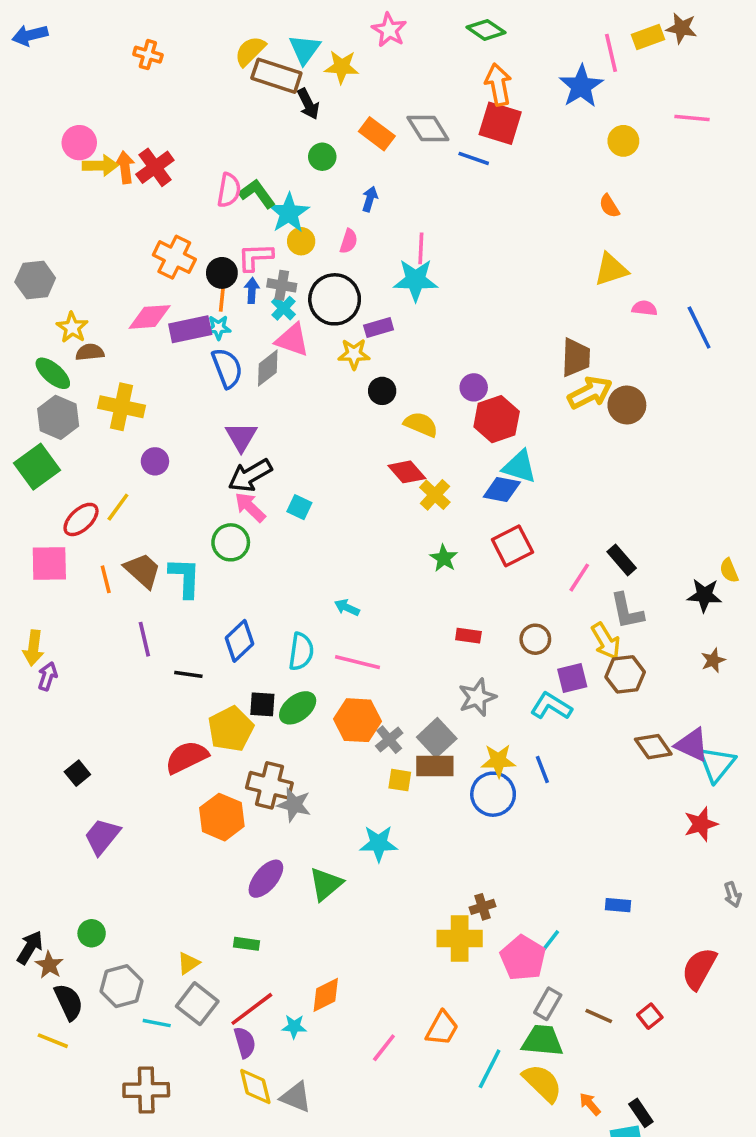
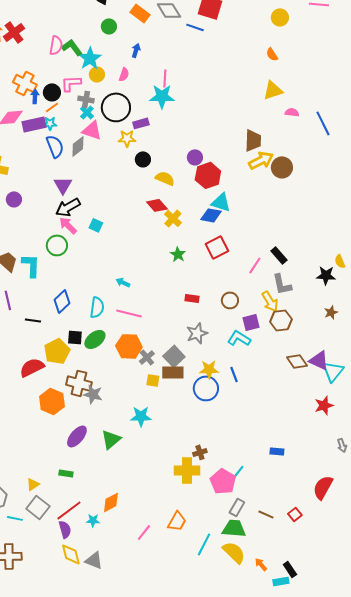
blue arrow: (252, 291) -> (35, 96), moved
orange line: (222, 299) -> (52, 107), turned 48

